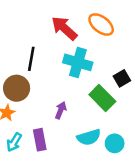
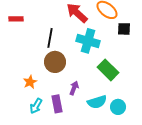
black square: (122, 78) -> (124, 29), moved, turned 32
brown circle: (17, 88) -> (55, 62), moved
purple arrow: (61, 110) -> (74, 88), moved

